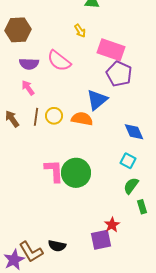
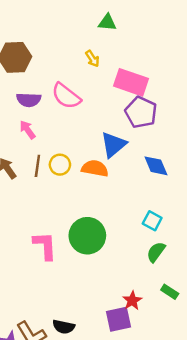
blue diamond: (134, 132) -> (156, 166), moved
pink L-shape: (54, 171) -> (45, 246), moved
green rectangle: (142, 207) -> (170, 292), moved, turned -40

